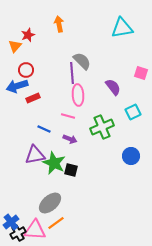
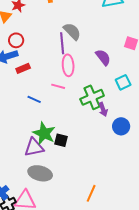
purple arrow: (70, 139) -> (103, 109), moved, turned 48
purple triangle: (35, 155) -> (34, 147), moved
gray ellipse: (50, 203) -> (40, 173), turned 55
orange line: (56, 223) -> (91, 193), moved, turned -30

